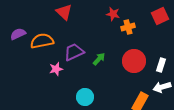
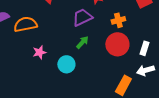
orange cross: (128, 27) -> (118, 20), moved
purple trapezoid: (74, 52) -> (82, 17), moved
cyan circle: (85, 97) -> (66, 64), moved

